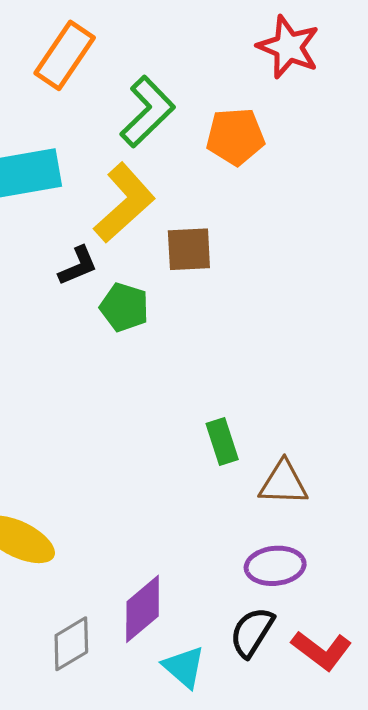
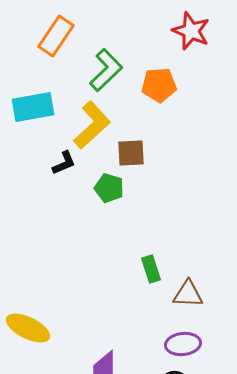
green pentagon: (124, 307) -> (109, 188), moved

